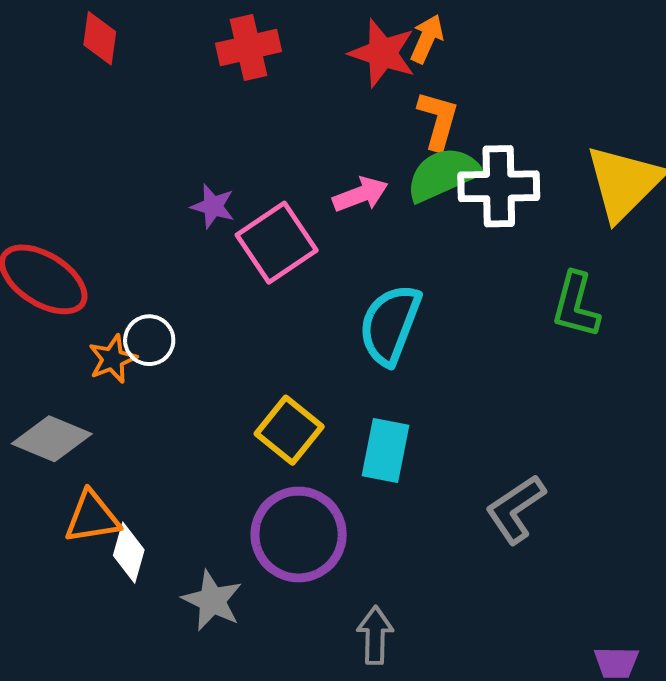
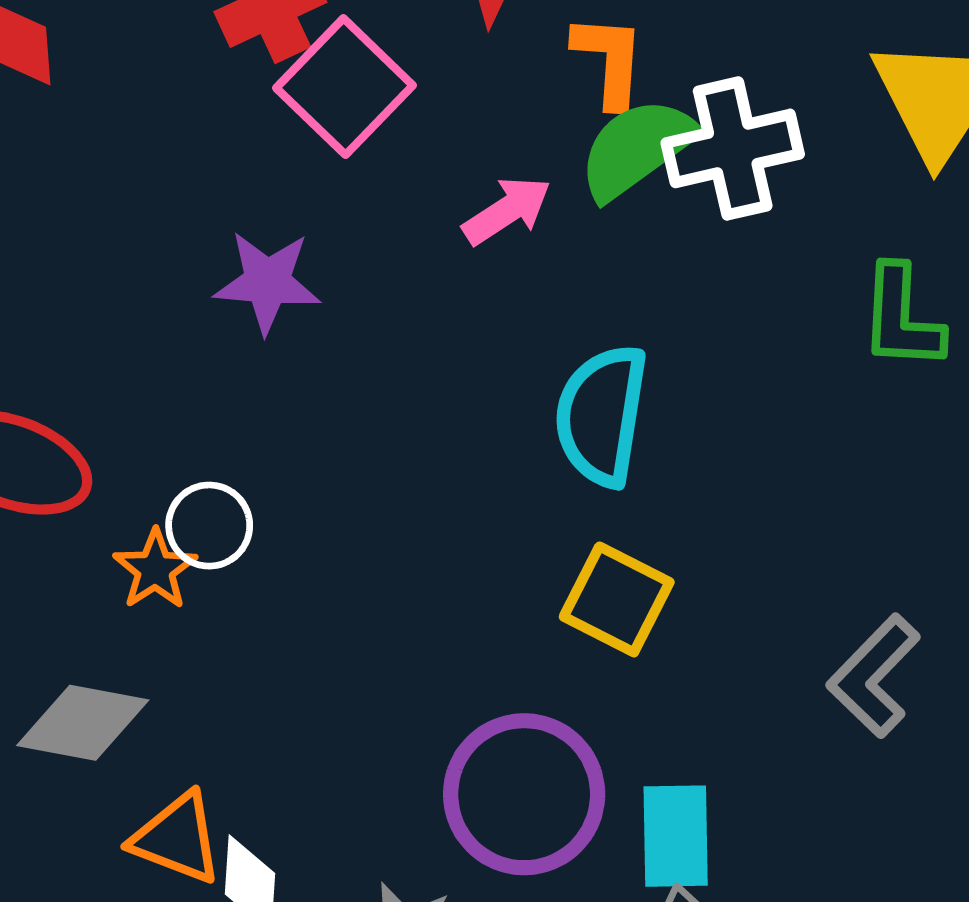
purple star: (213, 206) -> (267, 282), size x1.4
pink square: (277, 243) -> (344, 87), moved
yellow square: (289, 430) -> (617, 599), moved
cyan rectangle: (386, 450) -> (676, 836), moved
orange triangle: (92, 517) -> (177, 838), turned 42

